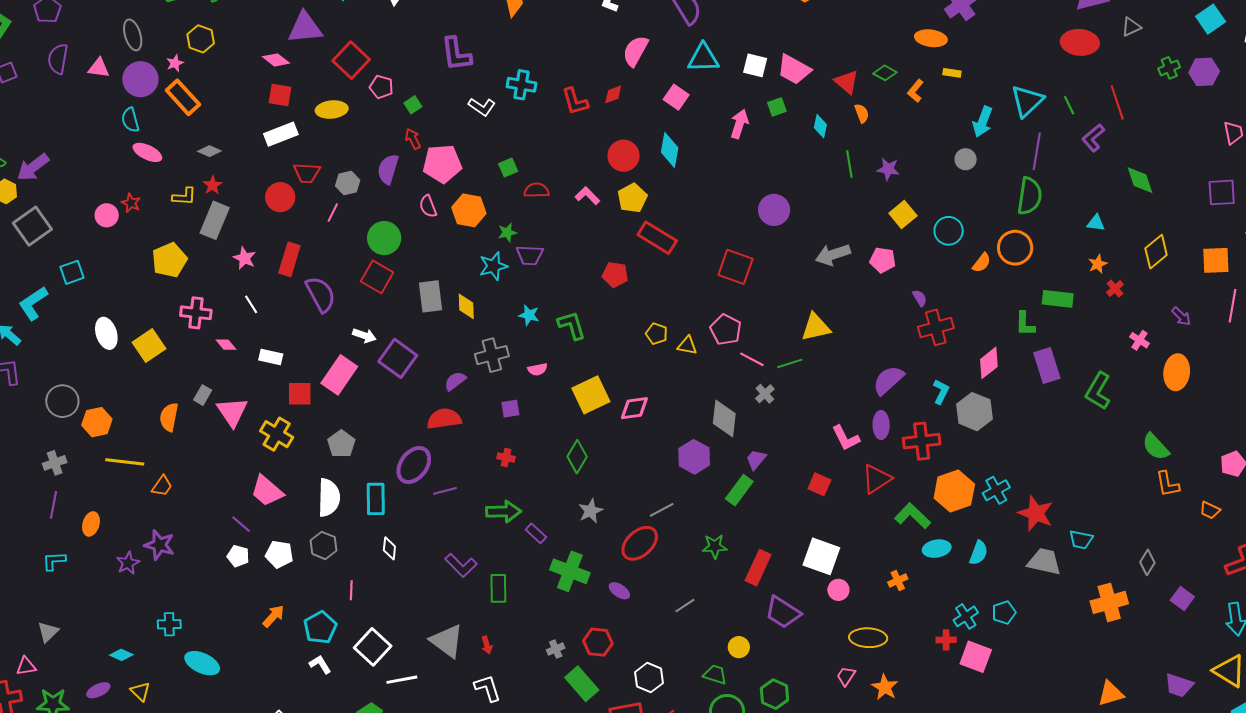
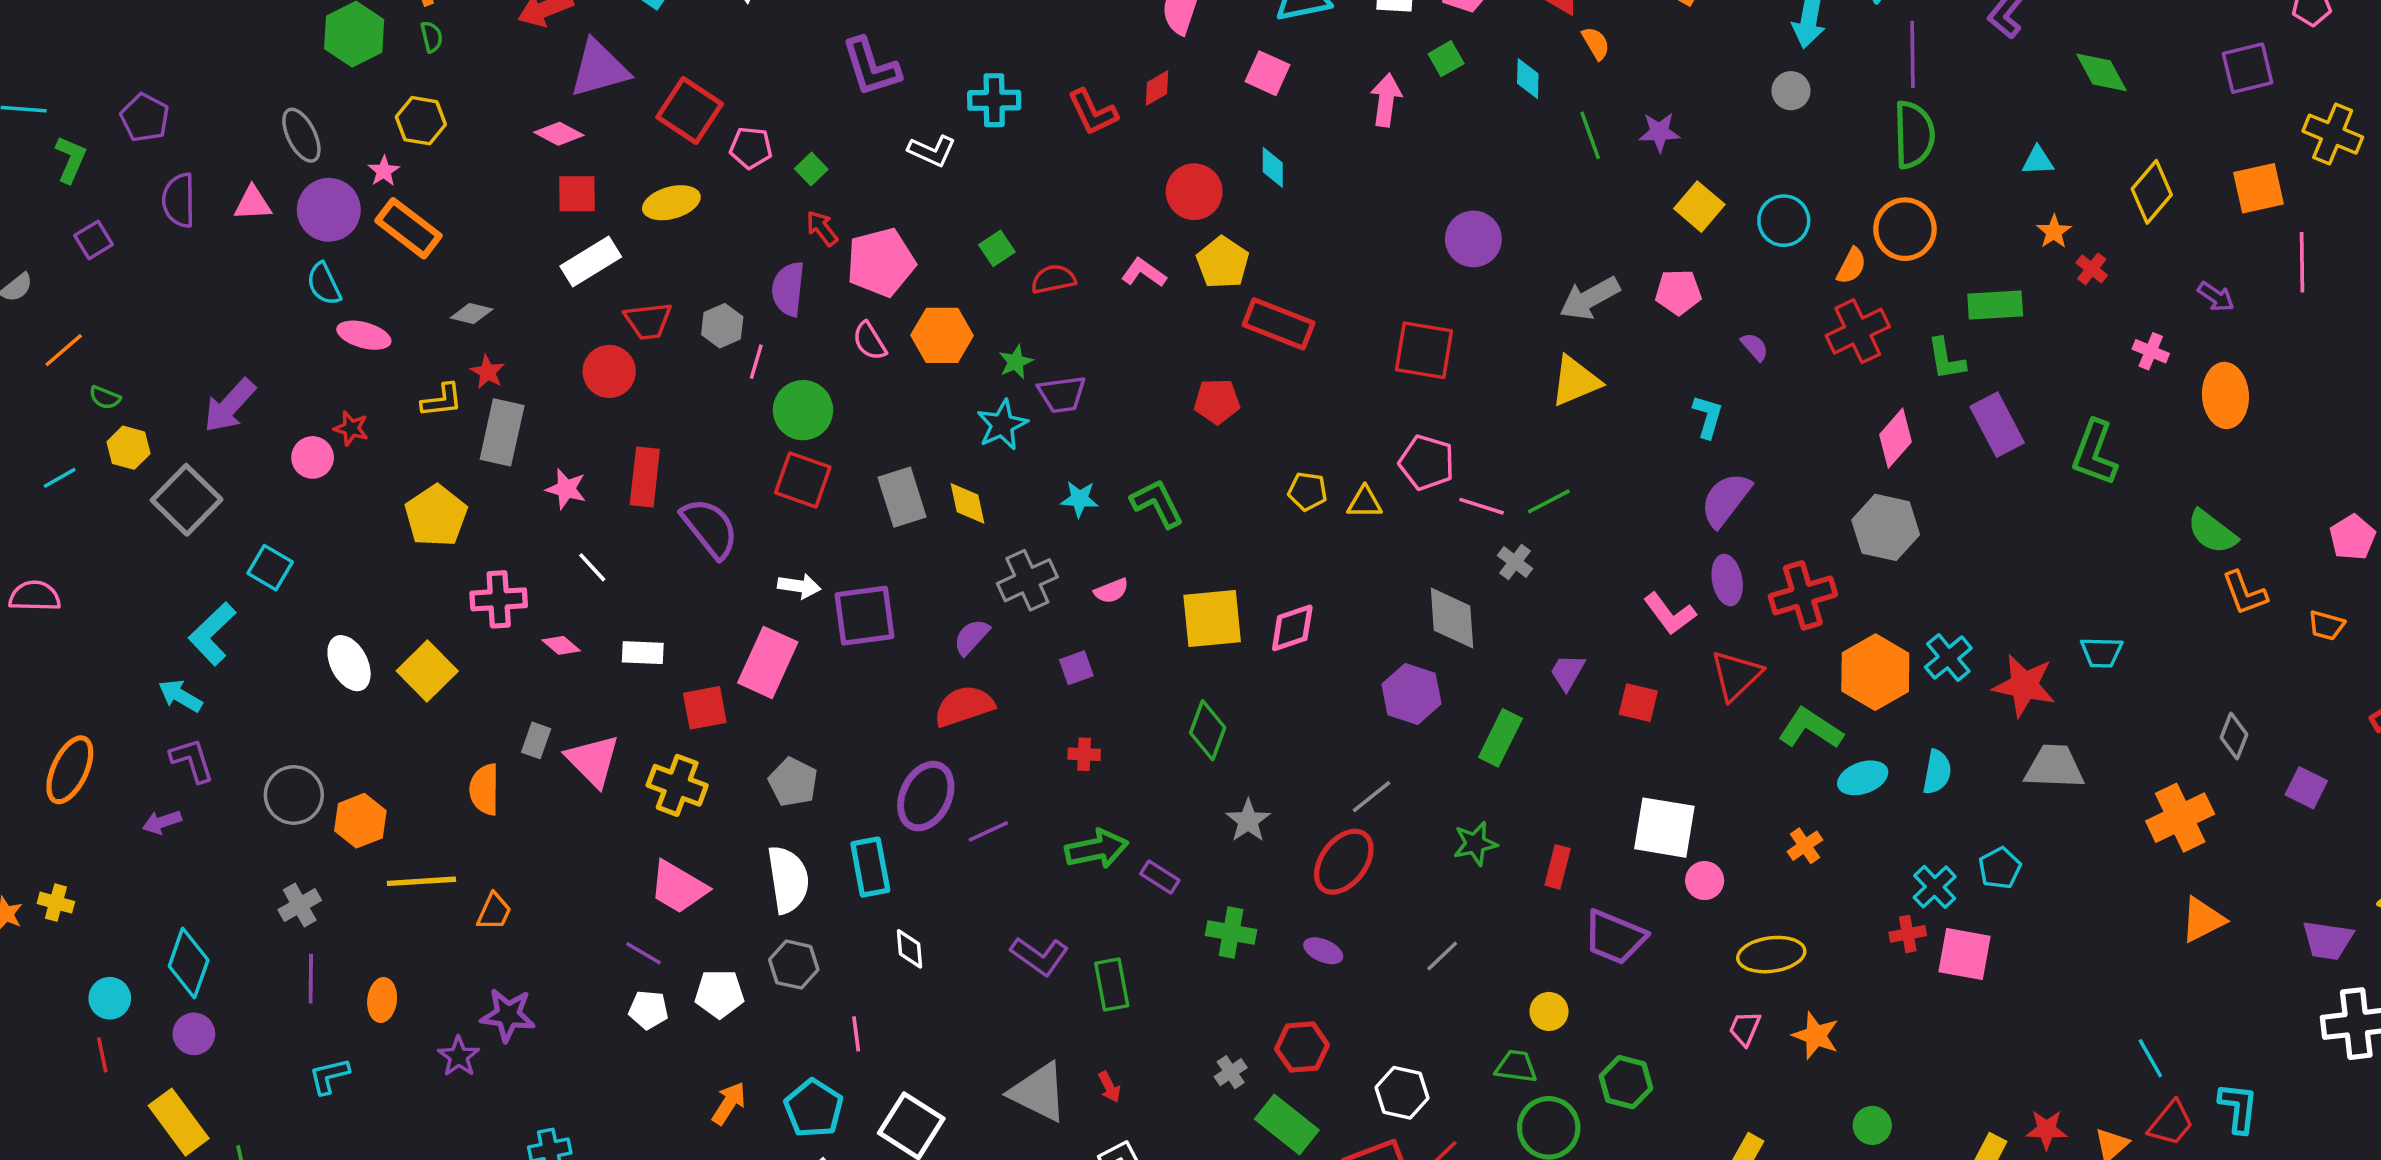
cyan diamond: (670, 150) -> (1273, 167), size x0.7
purple arrow: (33, 167) -> (230, 406), moved
pink line: (333, 213) -> (756, 362), moved
cyan square: (72, 272) -> (270, 568), turned -30
yellow triangle: (816, 327) -> (1575, 381), moved
red cross: (936, 327) -> (1858, 331), moved
purple square: (398, 358) -> (864, 616), turned -33
cyan L-shape: (941, 392) -> (1708, 416), moved
yellow square: (591, 395) -> (1212, 619), turned 30
purple trapezoid: (756, 460) -> (1567, 672), moved
cyan trapezoid: (1081, 540) -> (2101, 652), moved
red rectangle: (758, 568) -> (1558, 867), size x0.7
green cross: (570, 571) -> (1231, 932), size x0.7
orange triangle: (1111, 694) -> (2203, 920), moved

